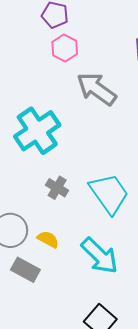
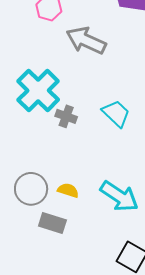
gray cross: (57, 188) -> (66, 116), moved
cyan trapezoid: (109, 194) -> (116, 113), moved, size x0.7

